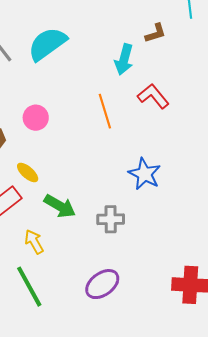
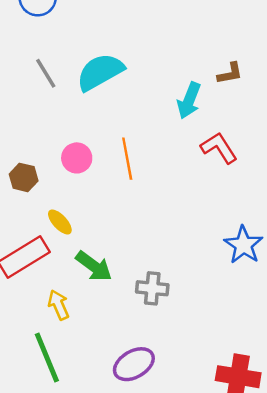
orange line: (105, 111) -> (127, 159), moved
blue star: (145, 174) -> (243, 245), moved

